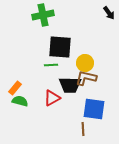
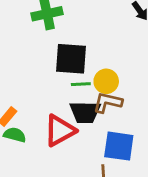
green line: (51, 65) -> (81, 84), moved
red triangle: (52, 98) -> (60, 131), size x1.4

